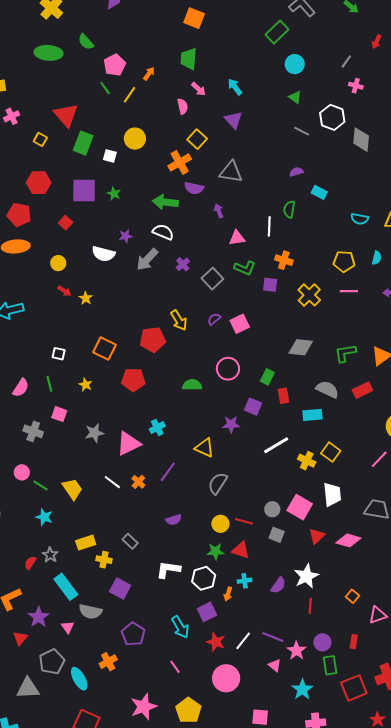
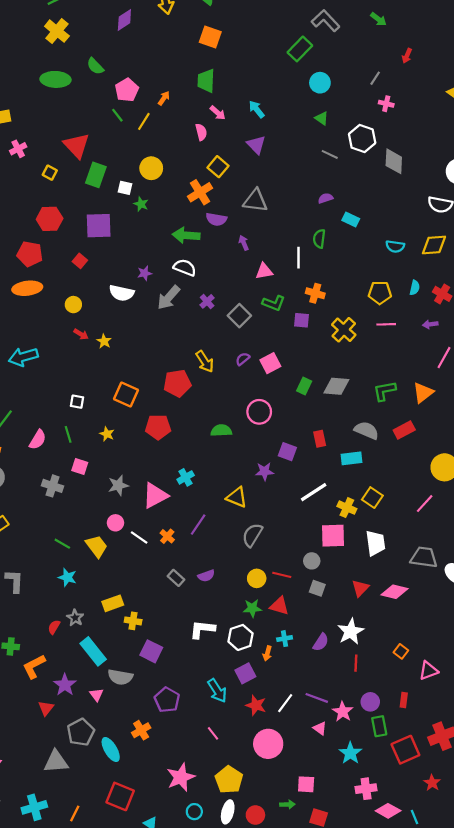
green star: (114, 194) -> (141, 204), moved
green rectangle: (267, 377) -> (304, 386), moved
pink circle: (22, 472) -> (115, 523), moved
pink square: (300, 507) -> (333, 536), moved, turned -30
gray rectangle: (130, 541) -> (176, 578), moved

